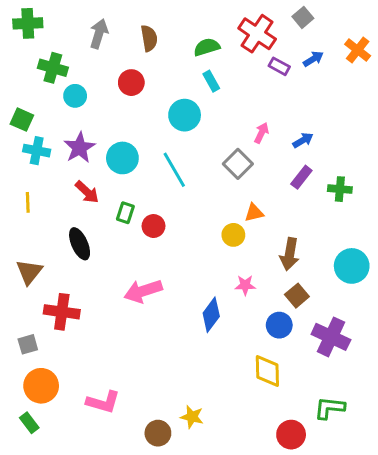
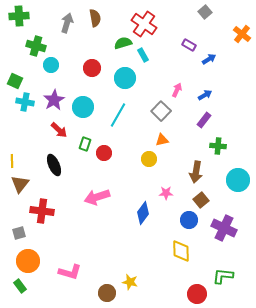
red cross: (257, 34) -> (144, 24), moved
brown semicircle: (149, 38) -> (95, 18), moved
green semicircle: (207, 47) -> (123, 43), moved
blue arrow: (313, 59) -> (209, 59), moved
red circle: (131, 83) -> (92, 68), moved
cyan line: (174, 170) -> (118, 115), turned 60
green cross: (340, 189) -> (218, 146), moved
yellow line: (28, 202) -> (12, 161), moved
orange triangle: (254, 213) -> (162, 140), moved
yellow circle: (233, 235) -> (149, 159), moved

